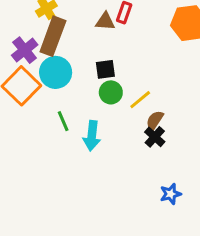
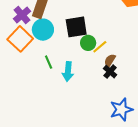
black square: (105, 69) -> (76, 27), size x1.6
green circle: (111, 92) -> (88, 43), moved
blue star: (171, 194) -> (121, 110), size x1.6

